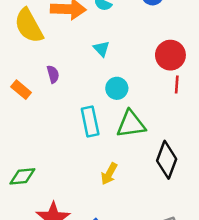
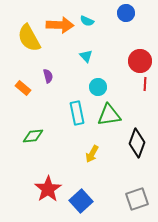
green diamond: (22, 176) -> (33, 136), moved

